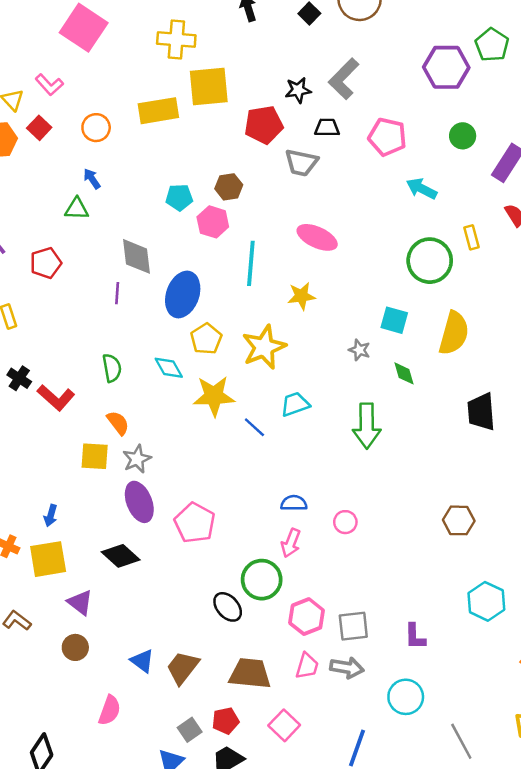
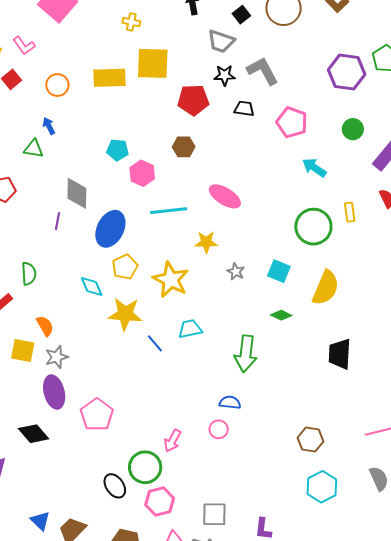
yellow cross: (176, 40) -> (131, 22), size x0.6
gray L-shape: (344, 79) -> (263, 71), turned 100
gray trapezoid: (301, 163) -> (221, 41), moved
brown hexagon: (229, 187) -> (184, 147), moved
cyan line: (251, 263) -> (169, 211), turned 72
yellow star: (264, 347) -> (171, 280), turned -30
gray star: (359, 350) -> (236, 272), moved
green semicircle: (112, 368) -> (29, 274), moved
green diamond: (404, 373) -> (281, 315), turned -55
blue semicircle: (294, 503) -> (230, 402), moved
cyan hexagon: (486, 601) -> (322, 487), moved
pink hexagon: (307, 617) -> (160, 501), moved

